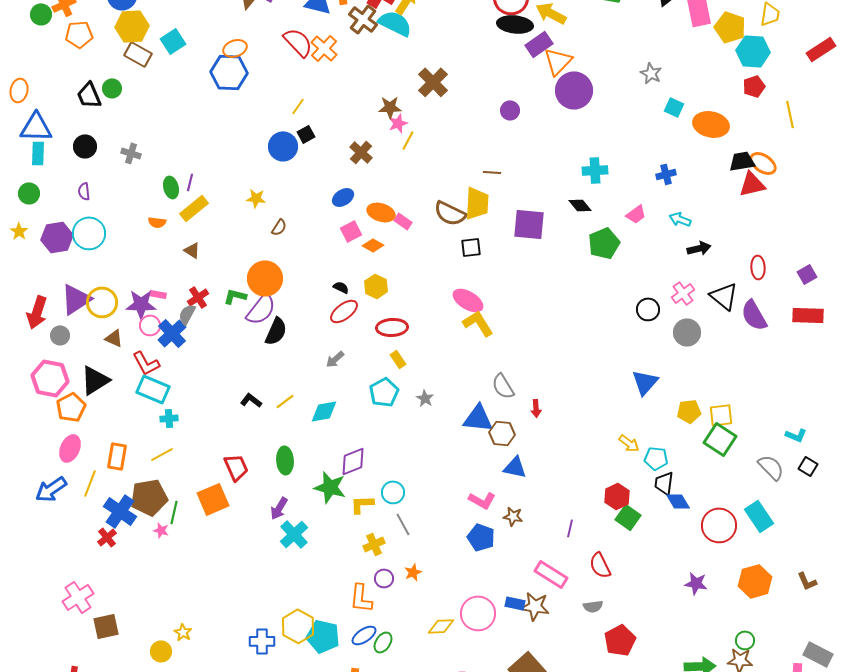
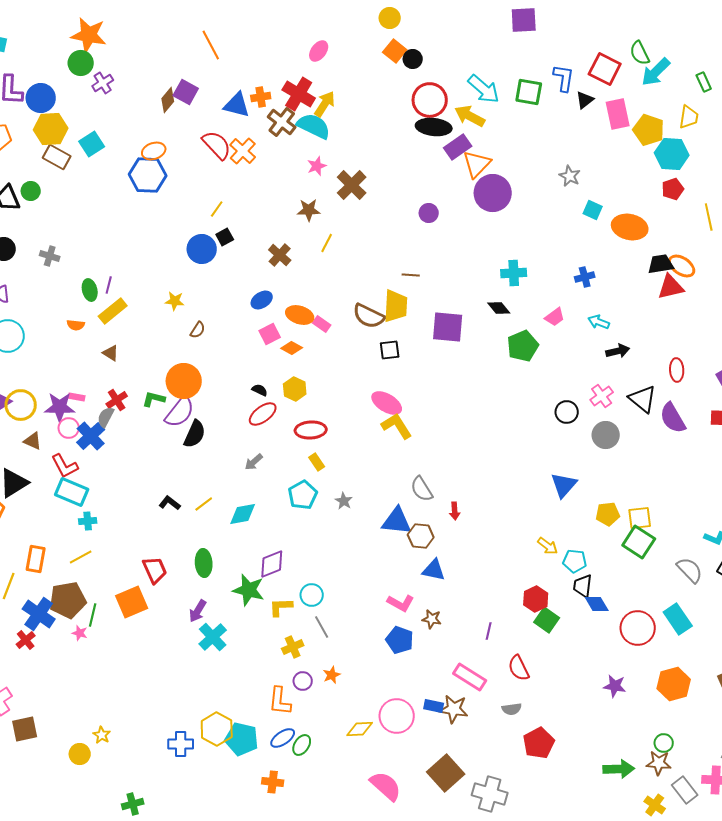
pink star: (398, 123) -> (317, 166), moved

